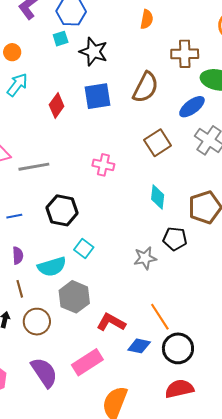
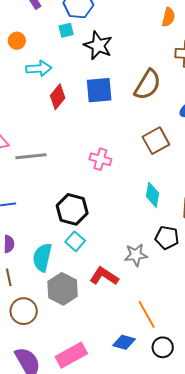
orange semicircle: (147, 19) -> (168, 17), moved
cyan arrow: (17, 85) -> (39, 68), moved, turned 45
black hexagon: (62, 210) -> (72, 209), moved
cyan semicircle: (52, 267) -> (42, 257), turned 116
red L-shape: (111, 322) -> (104, 276), moved
black circle: (178, 348) -> (163, 347), size x0.7

